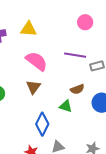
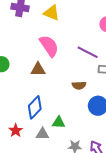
brown triangle: (33, 87) -> (38, 69), turned 35
green triangle: (66, 106) -> (59, 122), moved, turned -32

